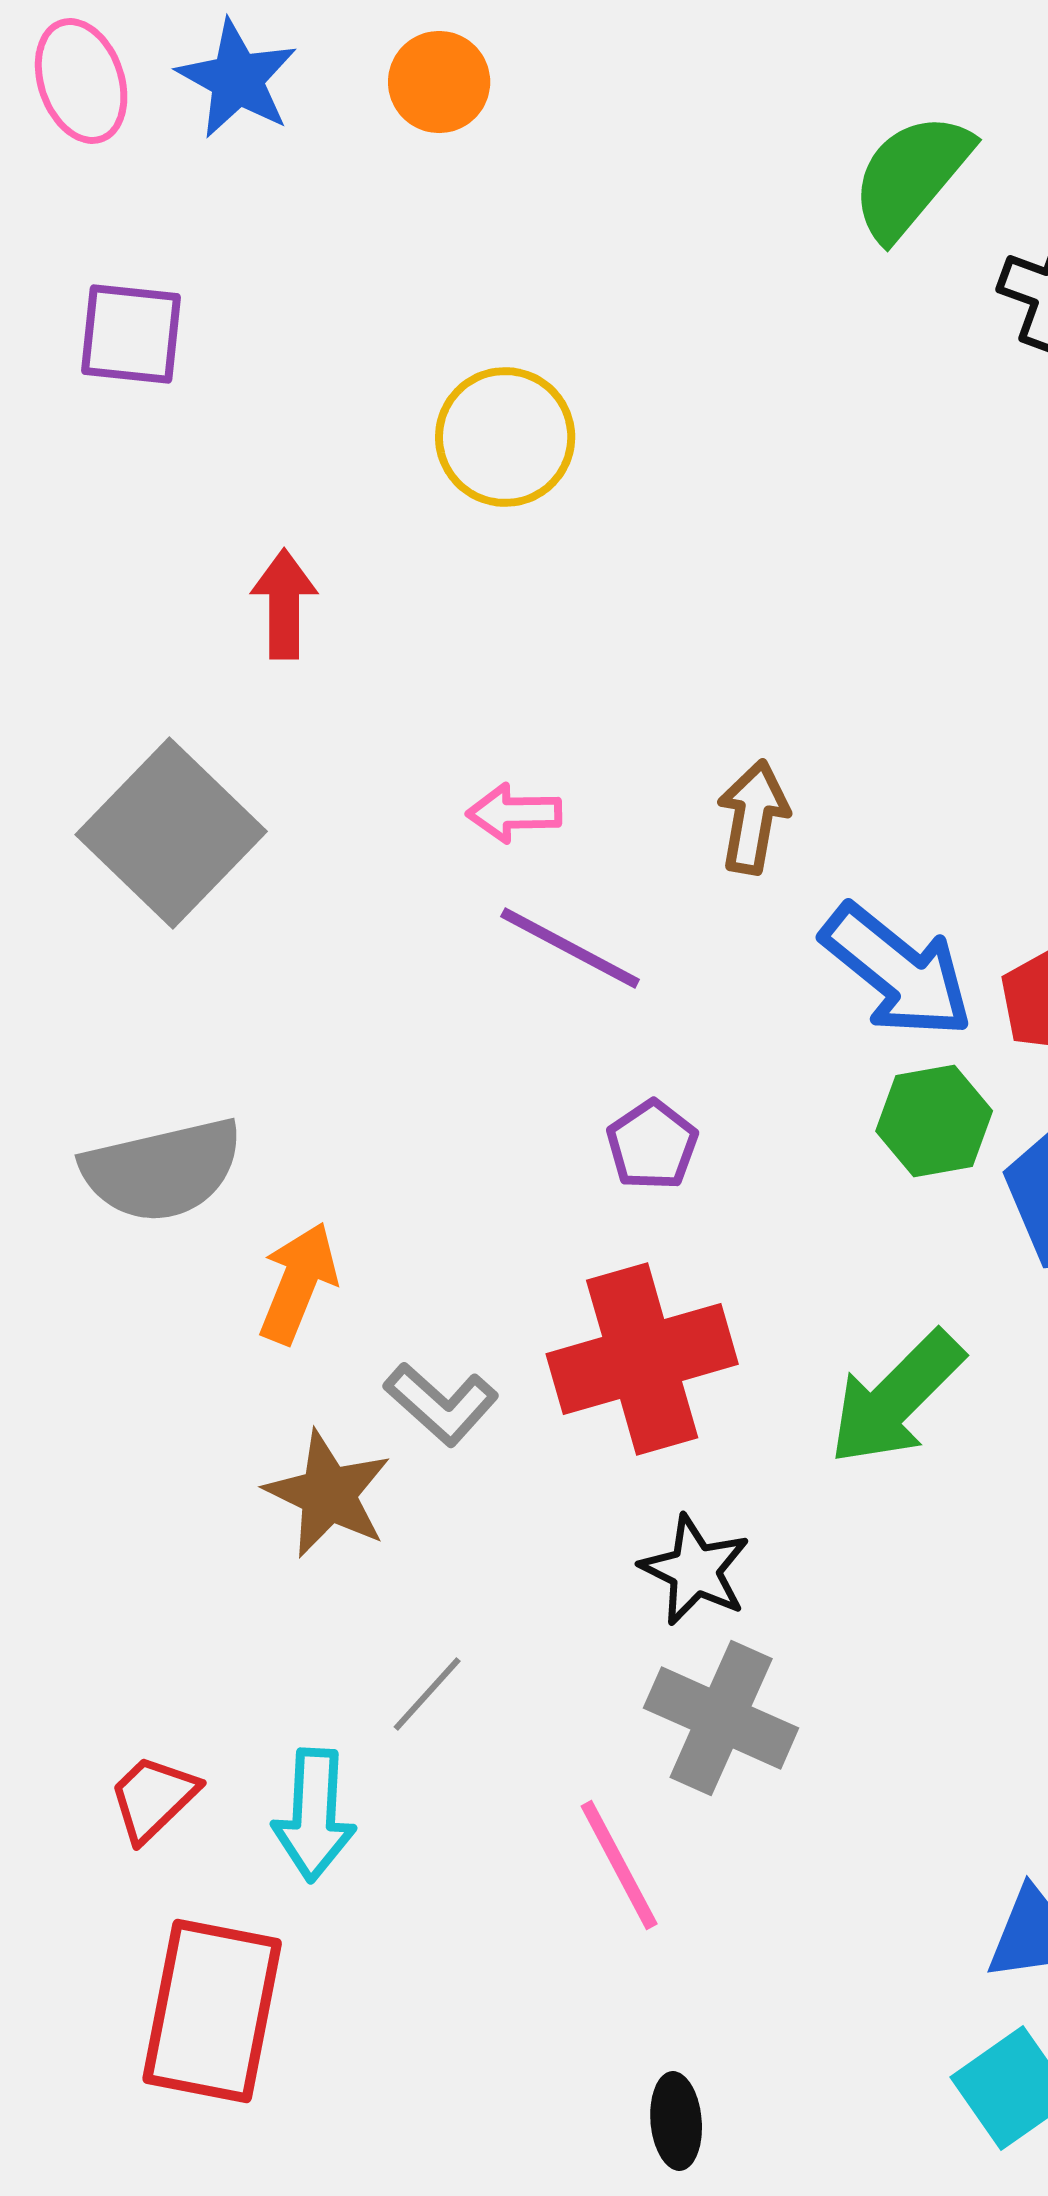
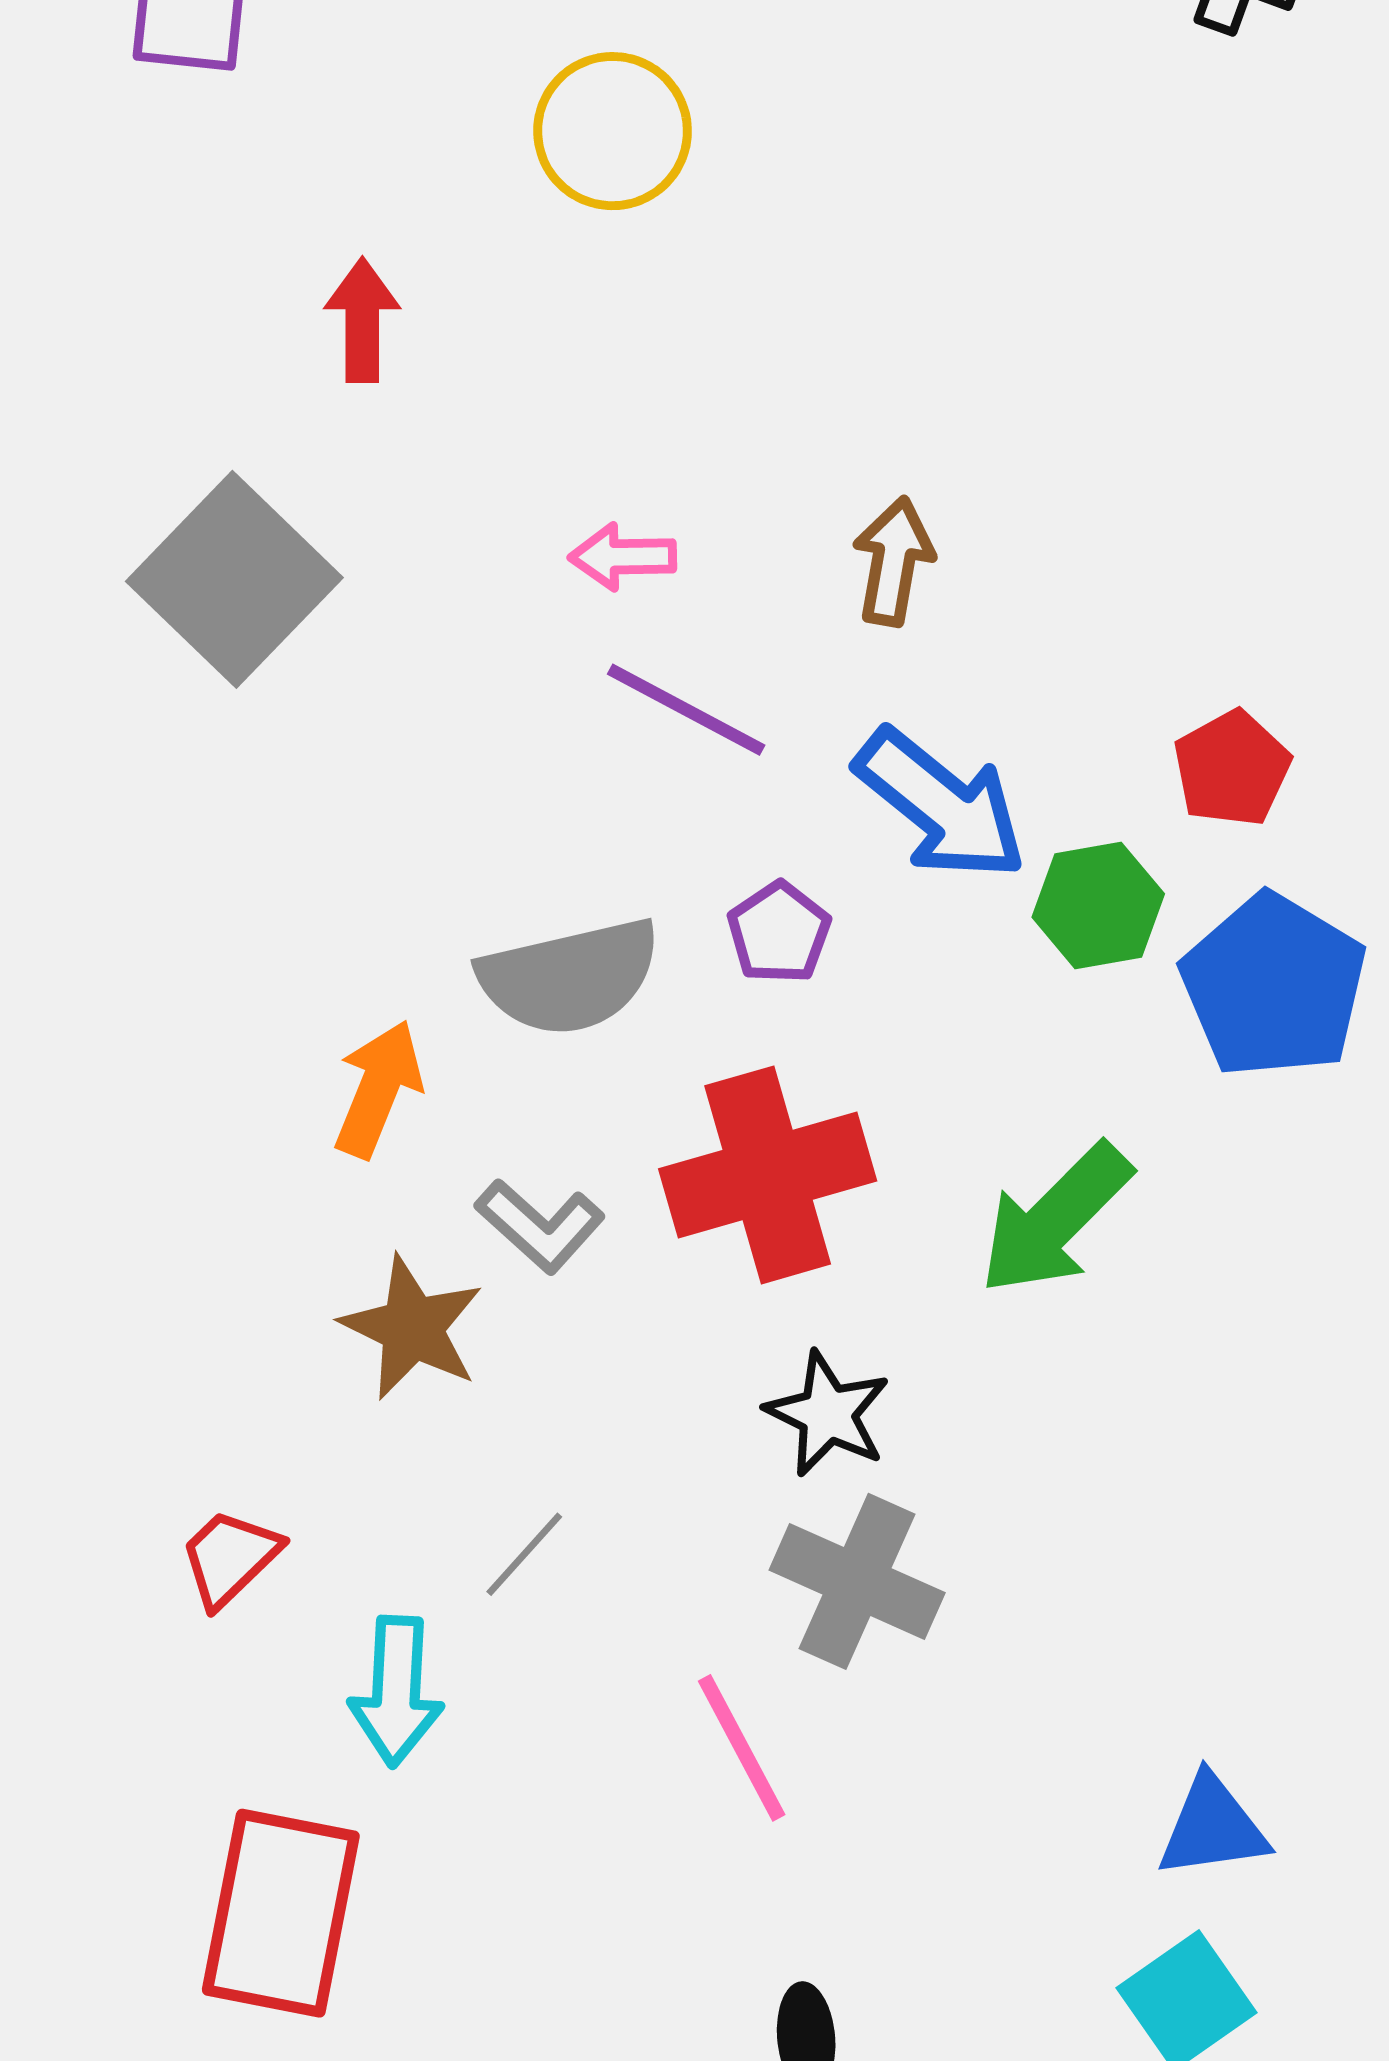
blue arrow: (897, 971) -> (941, 805), moved
gray semicircle: (162, 1170) -> (569, 977), moved
red trapezoid: (153, 1798) -> (230, 1558), moved

